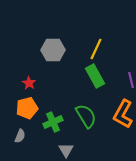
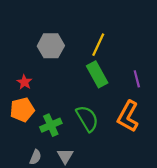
gray semicircle: (20, 136) -> (35, 157), moved

